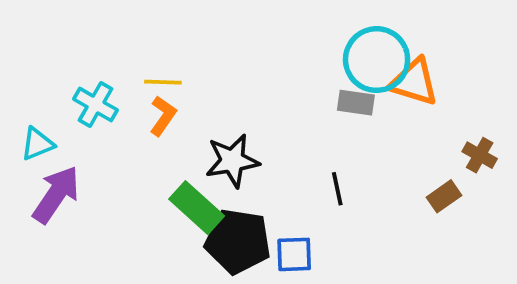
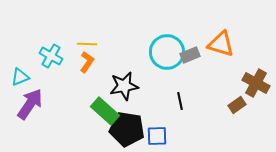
cyan circle: (377, 60) -> (167, 52), moved
gray rectangle: (356, 103) -> (190, 55), turned -30
brown cross: (480, 155) -> (256, 83), size x1.5

